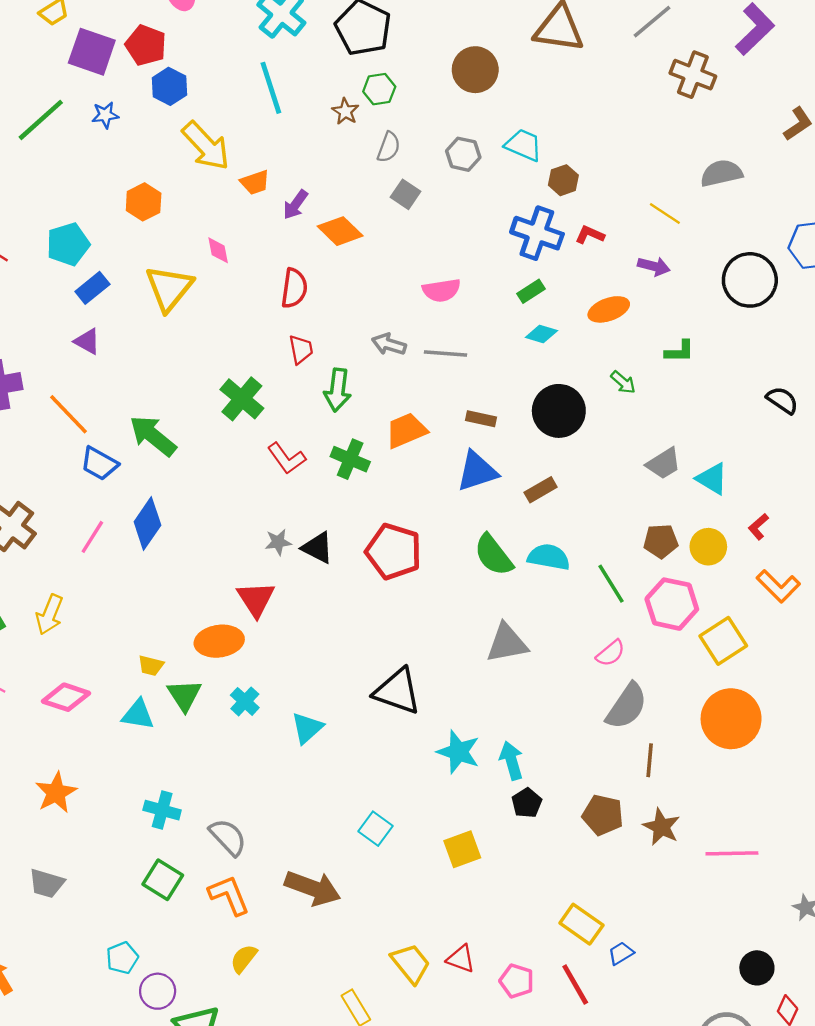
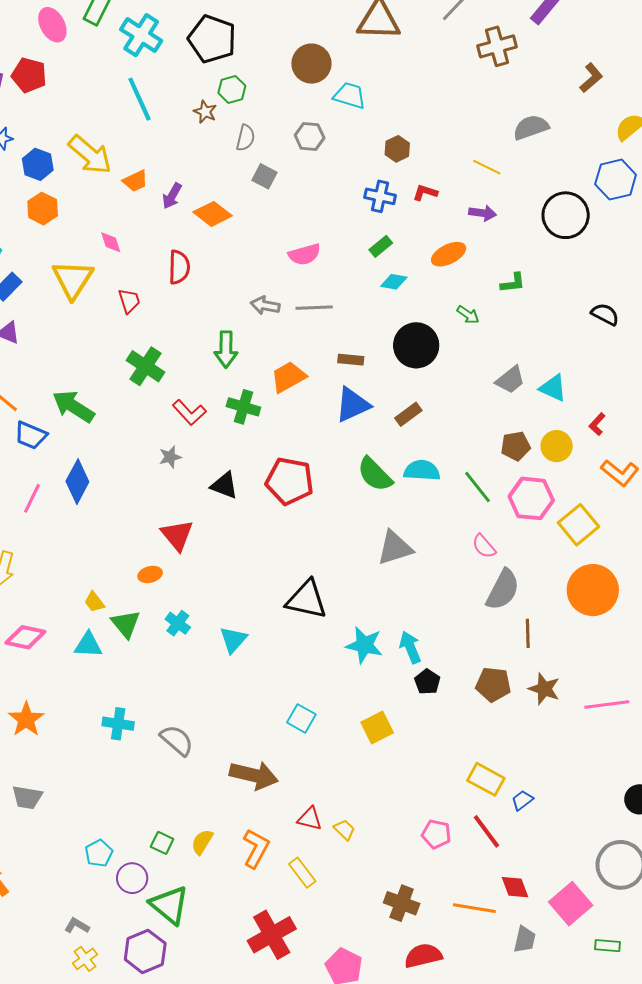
brown cross: (693, 75) -> (497, 46), turned -30
blue hexagon: (169, 86) -> (38, 164), moved
cyan trapezoid: (524, 145) -> (350, 96), moved
blue cross: (537, 233) -> (380, 196), size x0.7
red trapezoid: (301, 349) -> (129, 301), moved
gray star: (278, 542) -> (170, 457), moved
orange ellipse: (219, 641) -> (150, 574), size x0.6
pink semicircle: (611, 653) -> (484, 546), turned 96
yellow trapezoid: (151, 666) -> (94, 602), turned 45
green square: (163, 880) -> (162, 843), moved, size x0.7
orange L-shape: (229, 895) -> (256, 848), moved, turned 57
red triangle: (461, 959) -> (310, 819), moved
yellow trapezoid: (411, 963) -> (344, 830), size x0.6

